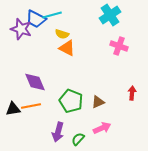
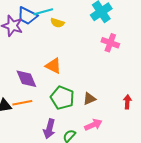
yellow semicircle: (62, 34) -> (57, 23), moved
orange triangle: (67, 48) -> (53, 66), moved
red arrow: (132, 93) -> (127, 102), moved

